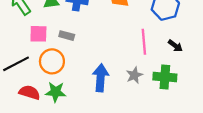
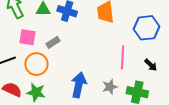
gray rectangle: (67, 36) -> (53, 42), turned -56

